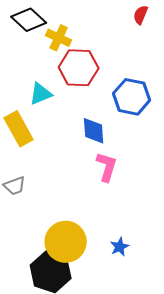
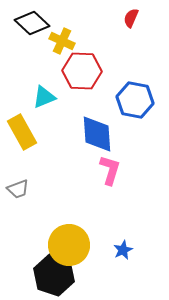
red semicircle: (141, 15) -> (131, 18), moved
blue diamond: (94, 131) -> (97, 134), size x1.4

